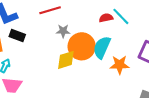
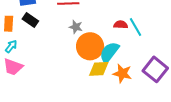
yellow diamond: (66, 60) -> (99, 69), moved

